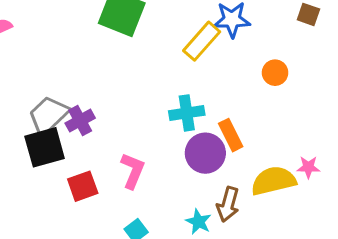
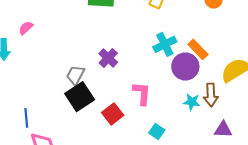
gray trapezoid: (48, 115) -> (75, 75), size x0.7
purple cross: (80, 121) -> (108, 58), moved
cyan star: (198, 222) -> (192, 102), moved

